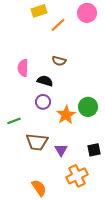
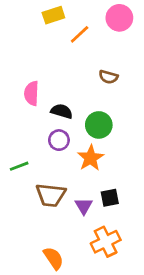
brown semicircle: (59, 61) -> (108, 77), moved
green circle: (88, 107) -> (99, 125), moved
black square: (94, 150) -> (110, 198), moved

